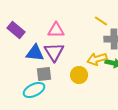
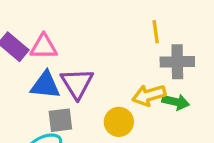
yellow line: (101, 21) -> (156, 32), turned 48
pink triangle: (56, 30) -> (44, 47), moved

